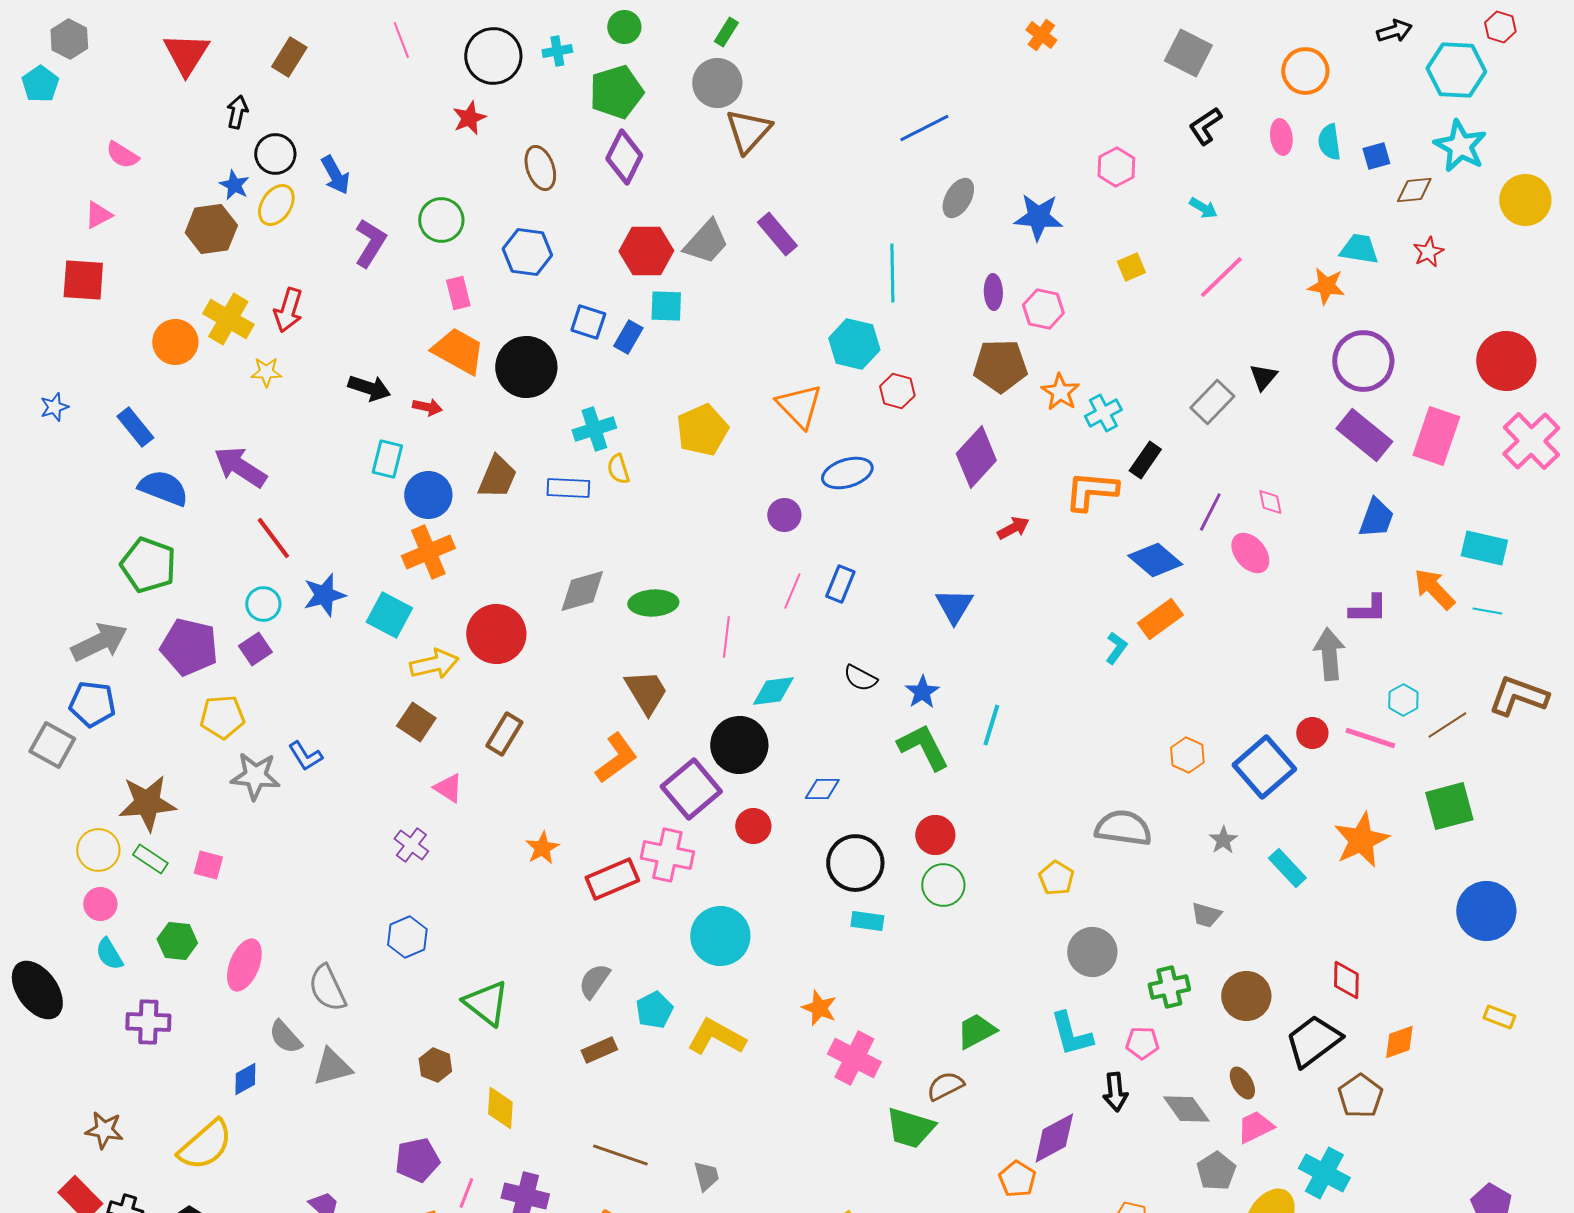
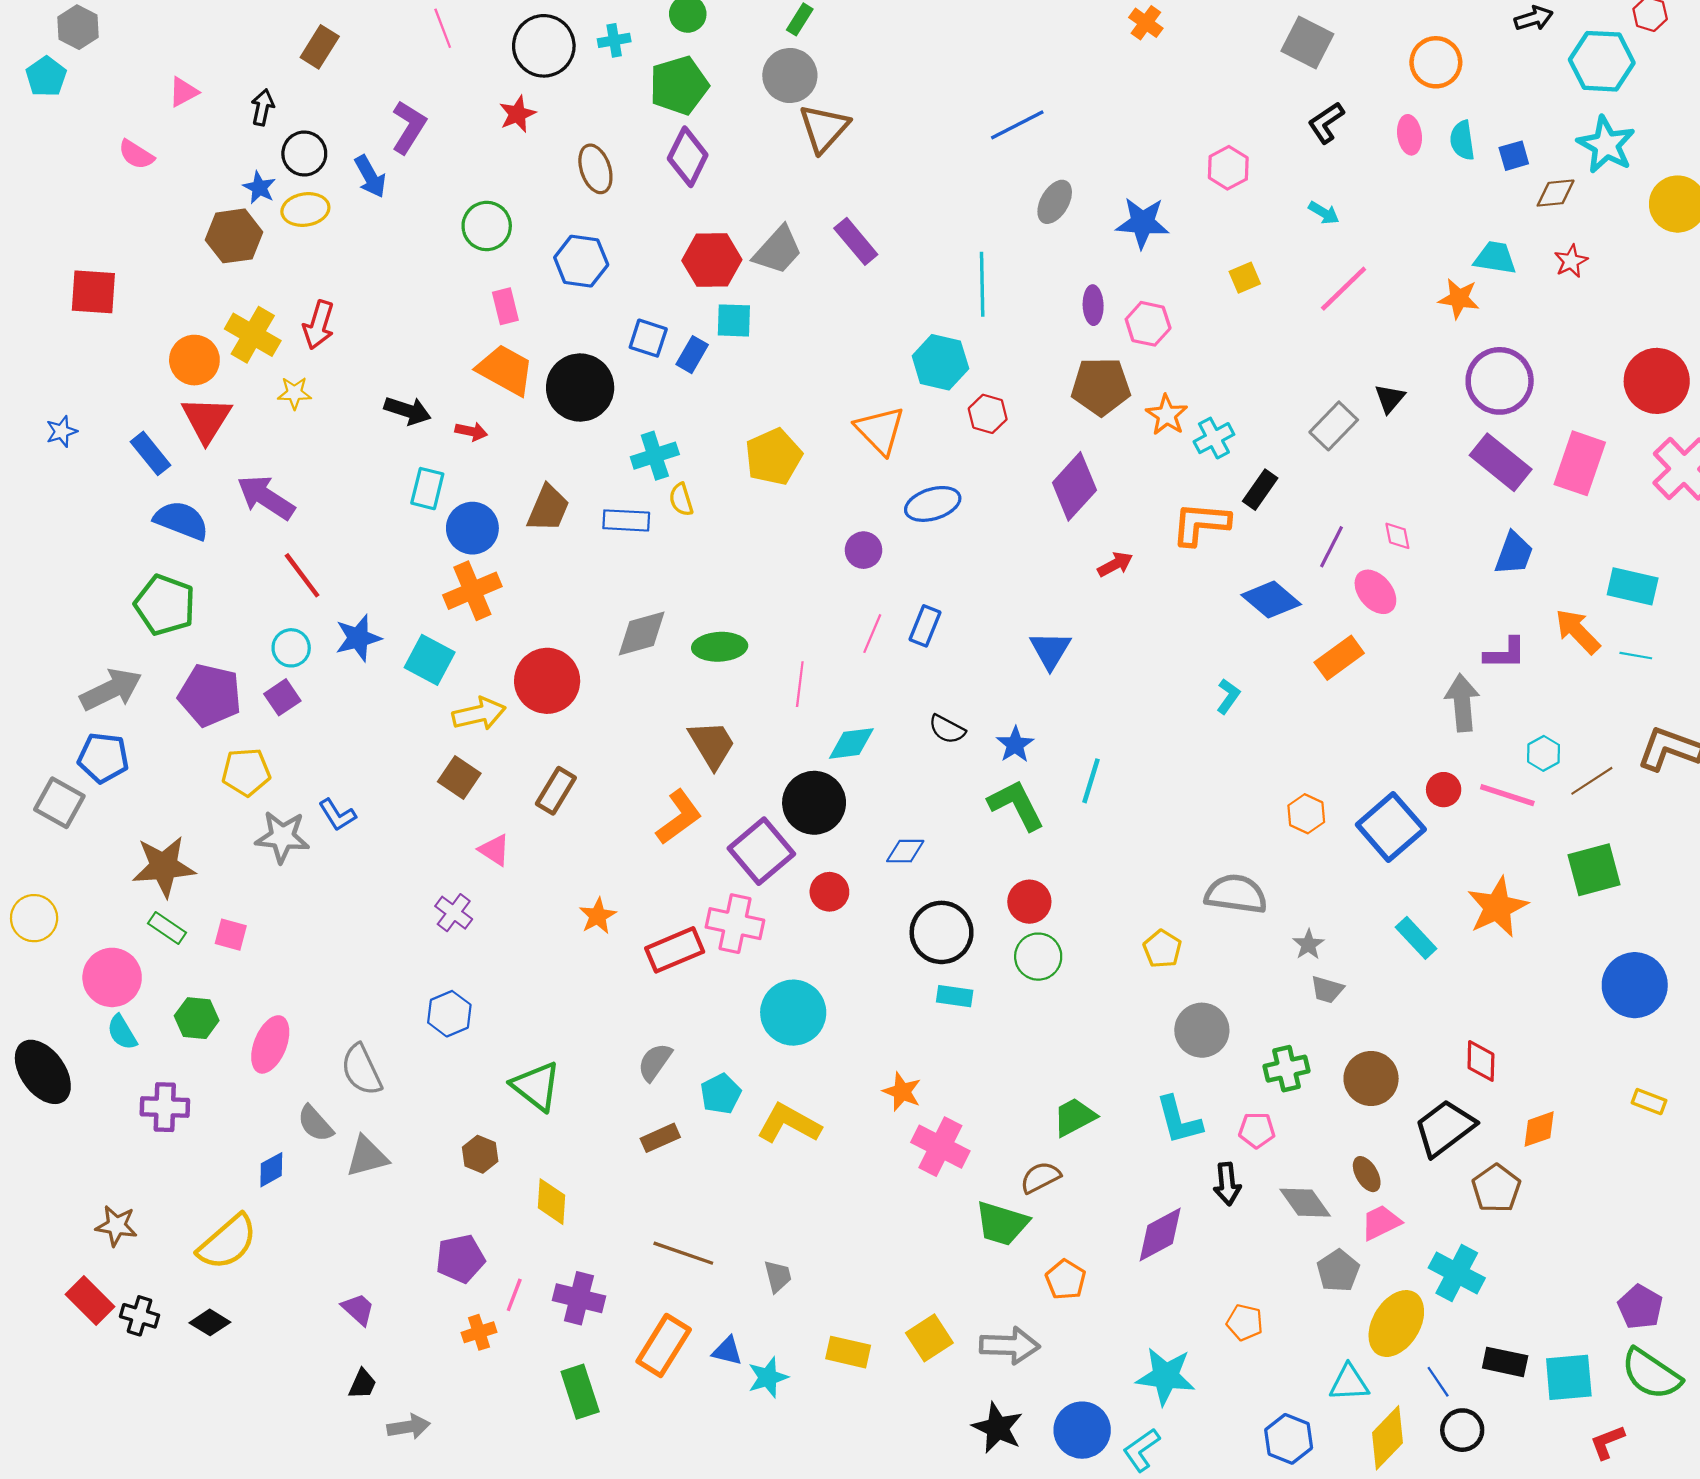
red triangle: (186, 54) -> (207, 419), moved
yellow ellipse: (276, 205) -> (305, 210), turned 48
pink triangle: (98, 215) -> (183, 92), moved
purple L-shape: (370, 243) -> (409, 127), moved
orange rectangle: (1160, 619) -> (1339, 658), moved
gray star: (1223, 840) -> (1308, 944), moved
yellow circle: (98, 850) -> (34, 918), moved
pink circle: (100, 904) -> (112, 977), size x1.6
orange pentagon: (1017, 1179) -> (1066, 1280), moved

